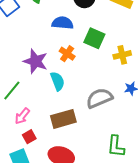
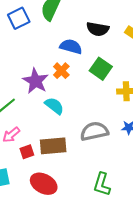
orange cross: (67, 54) -> (61, 71), moved
cyan semicircle: (57, 81) -> (54, 106), turned -42
red square: (29, 137) -> (27, 152), moved

